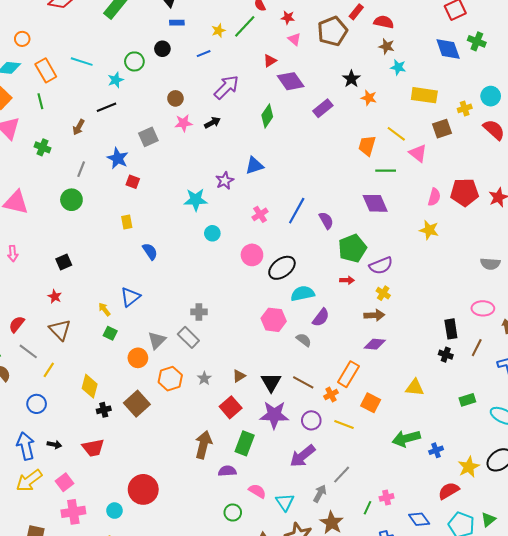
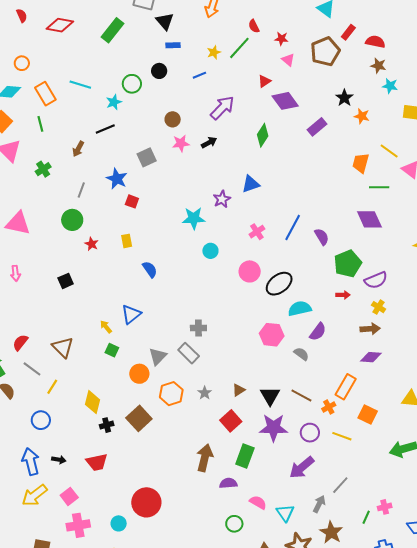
green cross: (42, 147) -> (43, 169), turned 35
red star: (55, 297) -> (92, 244), moved

